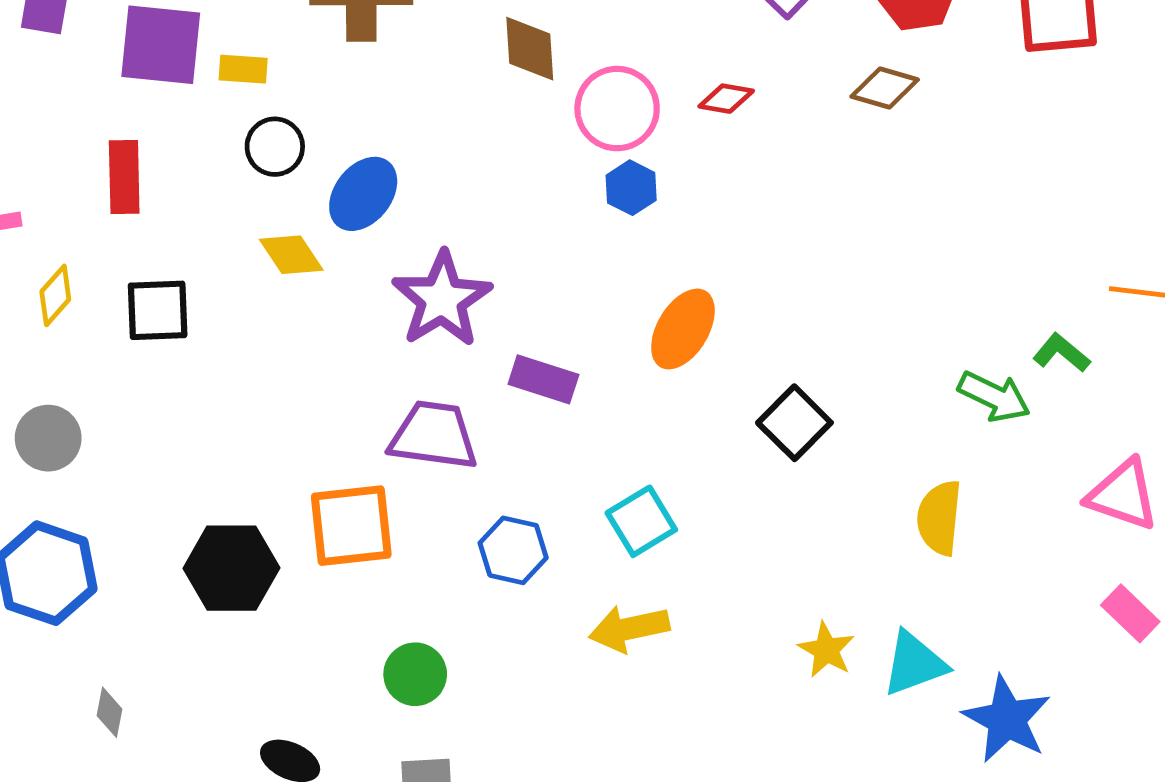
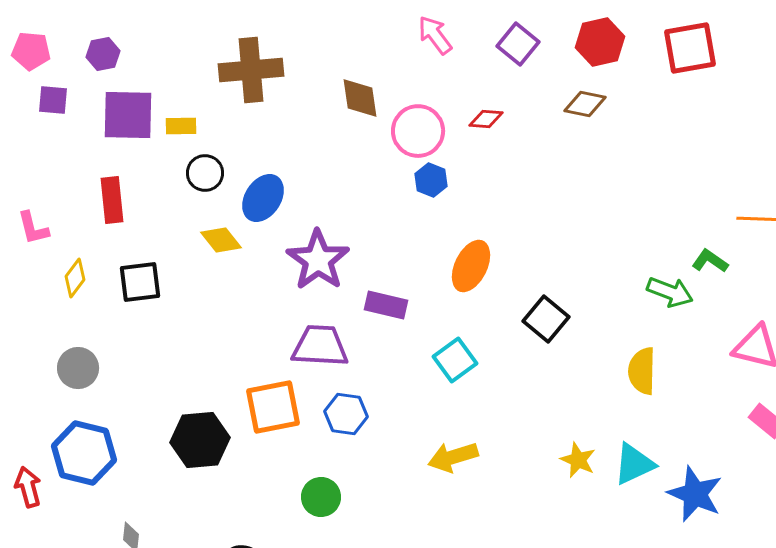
cyan square: (641, 521) -> (455, 360), moved
blue hexagon: (513, 550) -> (346, 414), moved

